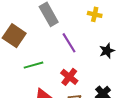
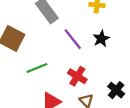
black star: (107, 51) -> (101, 39), moved

